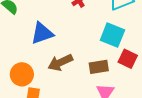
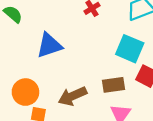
brown arrow: (60, 63) -> (72, 96), moved

